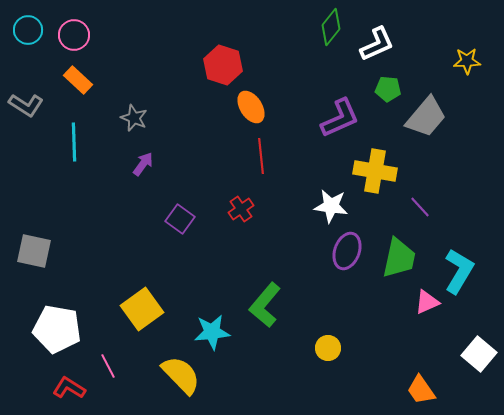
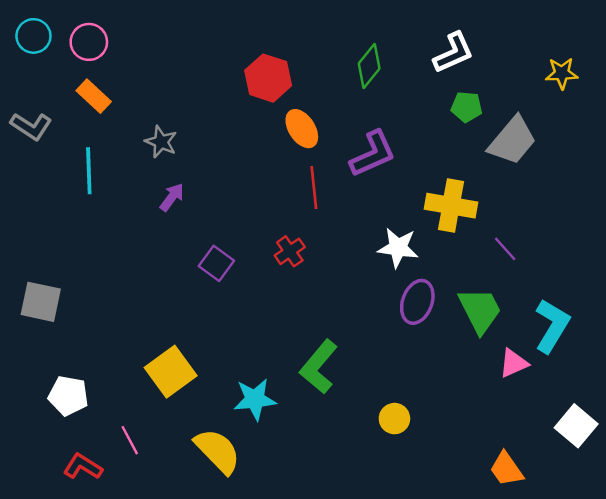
green diamond: (331, 27) -> (369, 66), moved
purple L-shape: (340, 118) -> (373, 154), moved
green trapezoid: (399, 258) -> (480, 310), turned -39
white pentagon: (57, 329) -> (68, 396), size x0.7

